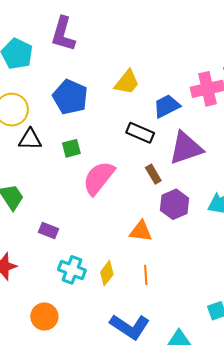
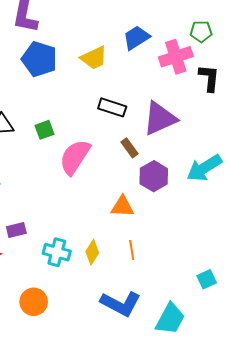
yellow trapezoid: (127, 82) -> (94, 58), turned 32
blue pentagon: (70, 97) -> (39, 59), moved
blue trapezoid: (167, 106) -> (136, 38), moved
purple rectangle: (49, 231) -> (16, 230), moved, turned -30

